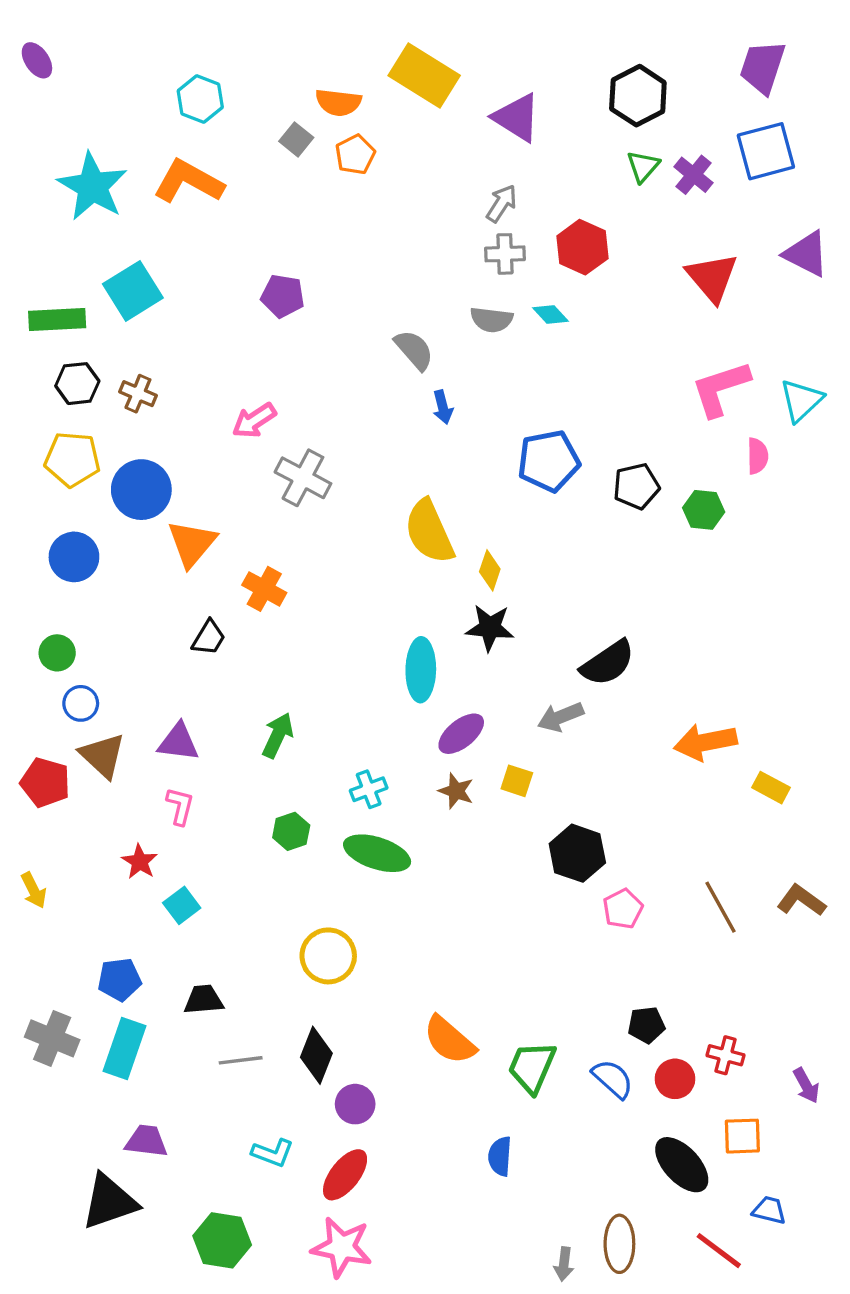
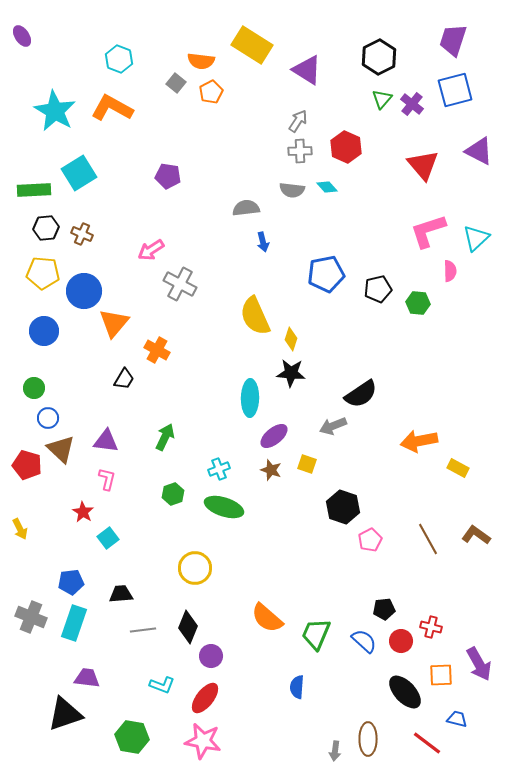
gray semicircle: (414, 350) -> (246, 208), turned -56
purple arrow: (806, 1086) -> (479, 664), moved, size x1.6

